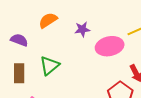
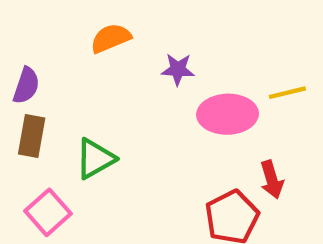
purple semicircle: (19, 40) -> (26, 86), moved, turned 78
green triangle: (49, 66) -> (95, 159), moved

